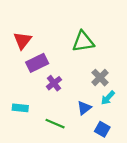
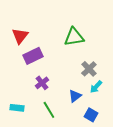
purple cross: (54, 83) -> (42, 83), moved
cyan rectangle: (20, 108) -> (17, 108), moved
green line: (55, 124) -> (49, 110), turned 36

